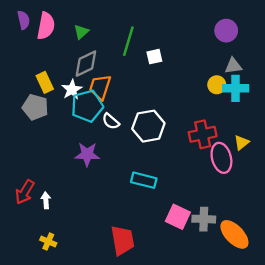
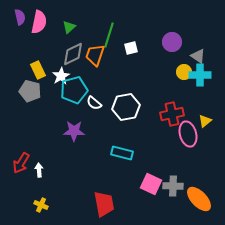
purple circle: (226, 31) -> (172, 42), moved
gray triangle: (233, 66) -> (198, 56), turned 42
orange trapezoid: (100, 87) -> (95, 55), moved

